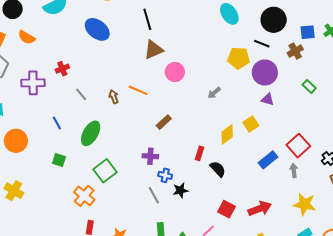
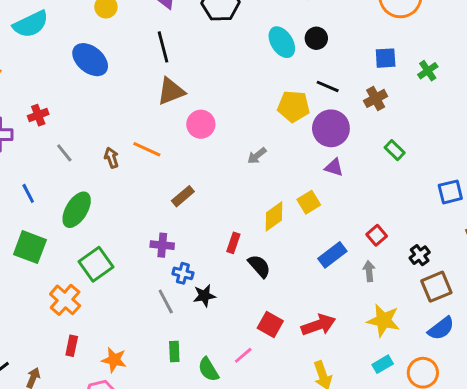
black circle: (274, 20) -> (316, 38), moved, size x0.6
blue square: (308, 32) -> (386, 58), moved
red square: (298, 146) -> (377, 235), size x0.6
green square: (59, 160) -> (30, 247), size x1.6

